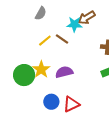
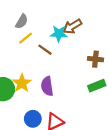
yellow line: (45, 41) -> (26, 38), moved
purple semicircle: (64, 72) -> (47, 86), turned -84

